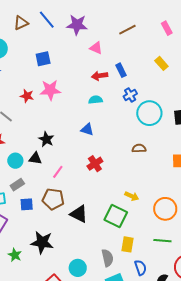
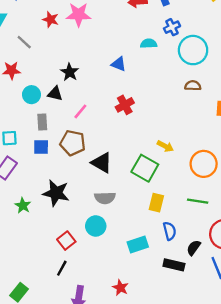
cyan semicircle: (95, 100) -> (149, 44), moved
brown semicircle: (139, 148) -> (193, 86), moved
gray rectangle: (17, 185) -> (42, 122), moved, turned -64
gray semicircle: (107, 258) -> (105, 198), moved, turned 96

